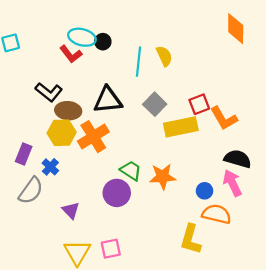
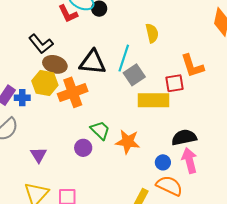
cyan line: (139, 62) -> (124, 58), moved
orange L-shape: (224, 118) -> (192, 66), moved
black semicircle: (238, 159) -> (184, 137), moved, turned -40
blue cross: (50, 167) -> (22, 98), moved, turned 35
purple circle: (117, 193) -> (83, 148), size x0.7

